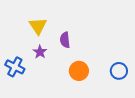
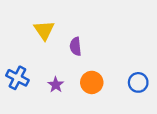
purple star: (40, 52) -> (56, 85), moved

